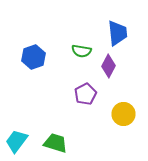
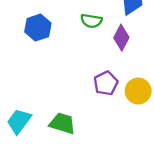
purple pentagon: (86, 94) -> (106, 83), moved

